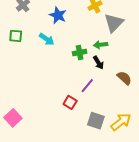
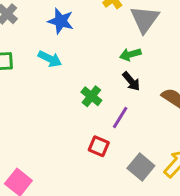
green cross: (80, 53) -> (91, 96), moved, turned -32
gray square: (96, 121) -> (141, 167), turned 30

